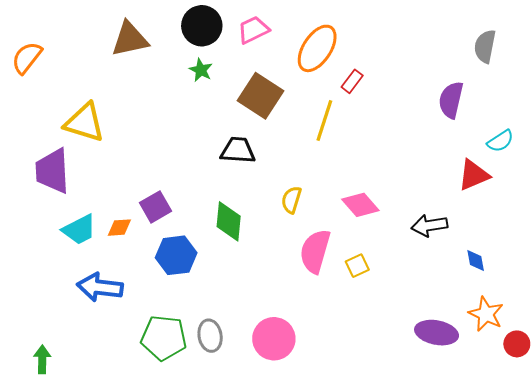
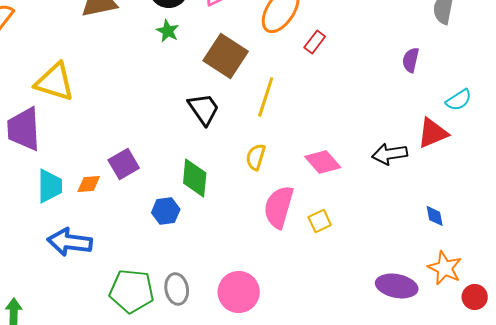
purple semicircle: (451, 100) -> (411, 60), size x0.7
yellow line: (324, 120) -> (266, 97), moved
black trapezoid: (238, 150) -> (204, 109), turned 51
black arrow: (429, 225) -> (390, 154), moved
cyan trapezoid: (79, 230) -> (50, 186), turned -63
blue hexagon: (176, 255) -> (166, 211), moved, size x0.7

